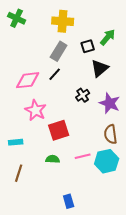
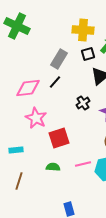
green cross: (17, 18) -> (17, 26), size x1.4
yellow cross: (63, 21) -> (83, 30), moved

